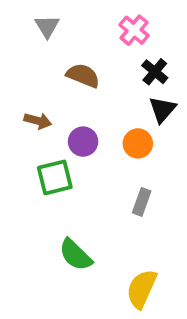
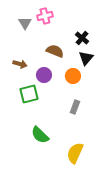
gray triangle: (47, 26) -> (25, 23), moved
pink cross: (134, 30) -> (45, 16), moved, turned 35
brown semicircle: (83, 75) -> (55, 51), moved

